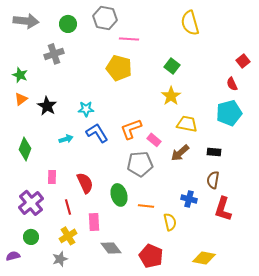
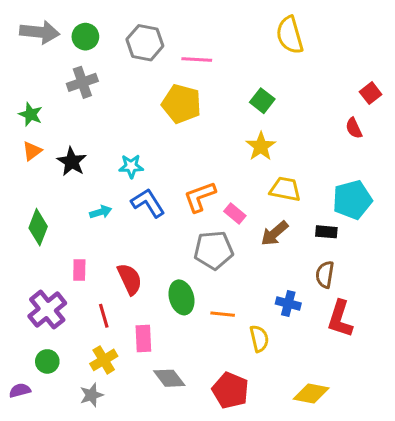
gray hexagon: (105, 18) -> (145, 43), moved
green circle: (68, 24) -> (85, 37), moved
cyan pentagon: (229, 113) -> (352, 200), moved

